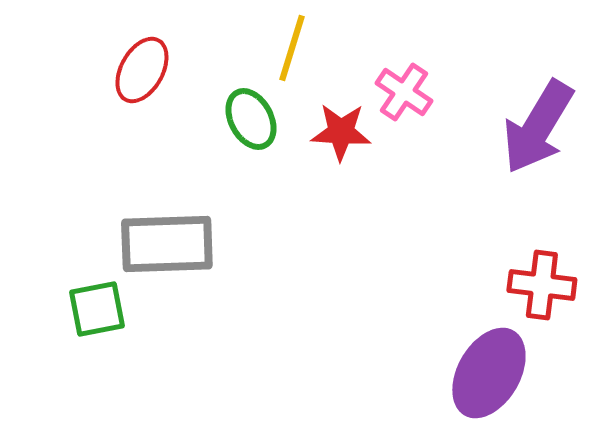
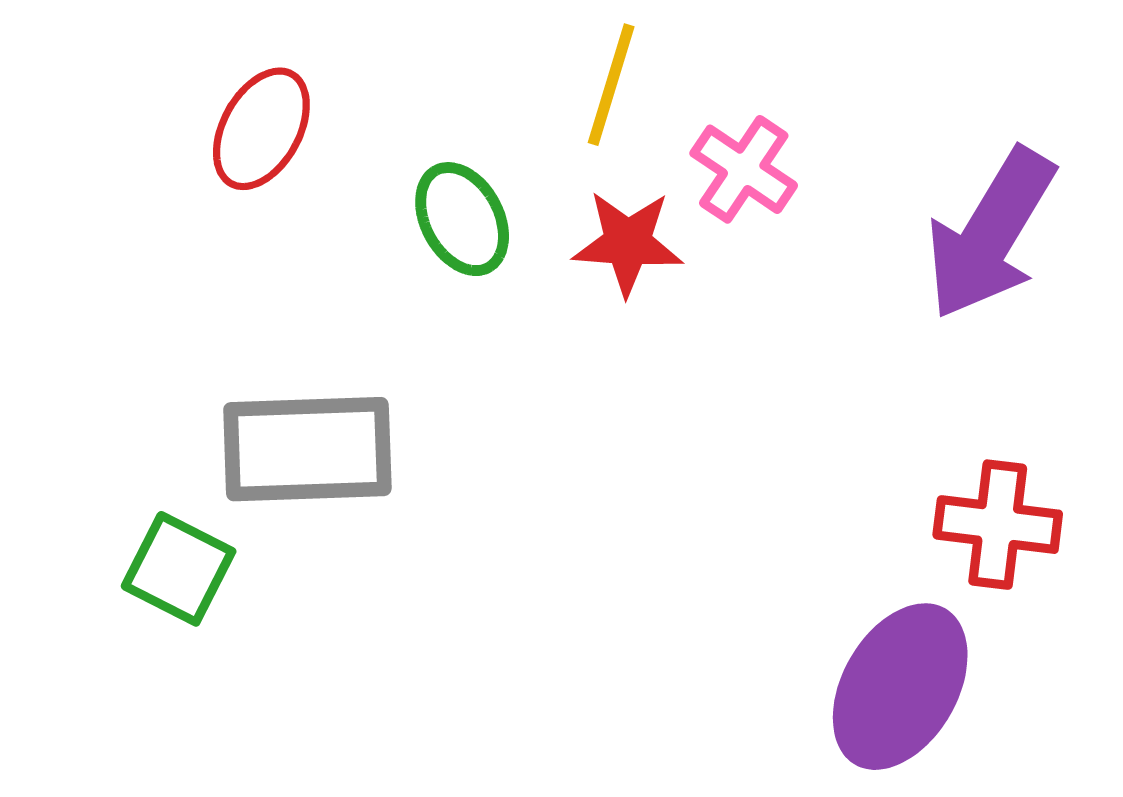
yellow line: (292, 48) -> (611, 85), moved
green square: (97, 309) -> (179, 569), turned 38

